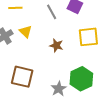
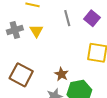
brown star: (56, 45) -> (61, 74), moved

